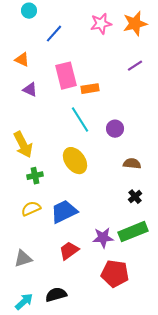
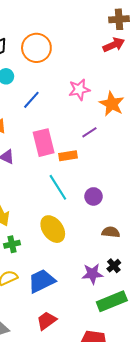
orange star: (135, 24) -> (112, 104), moved, turned -30
purple line: (135, 66) -> (89, 132), moved
purple star: (103, 238) -> (92, 274), moved

